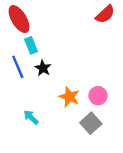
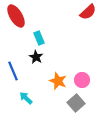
cyan rectangle: (31, 45) -> (39, 38), moved
blue line: (18, 67) -> (13, 71), moved

